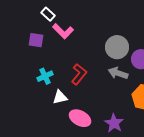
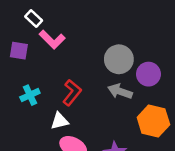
white triangle: (60, 97) -> (60, 121), moved

